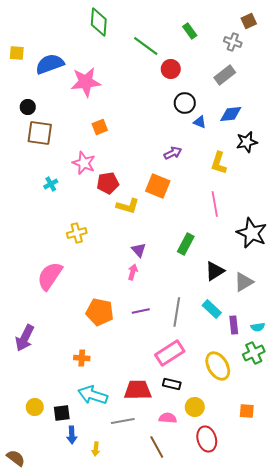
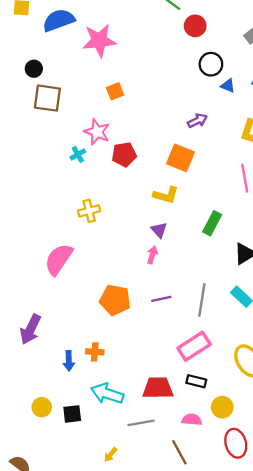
cyan cross: (51, 184) -> (78, 154), moved
yellow L-shape: (128, 206) -> (166, 195), moved
blue arrow: (72, 435) -> (69, 361), moved
yellow arrow: (96, 449) -> (111, 455), turned 32

